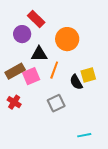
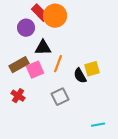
orange circle: (67, 39) -> (55, 16), moved
cyan line: (84, 135) -> (98, 125), moved

